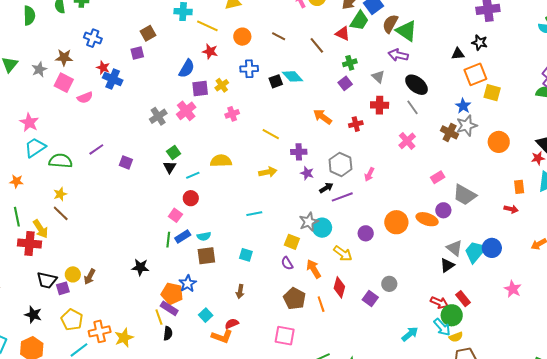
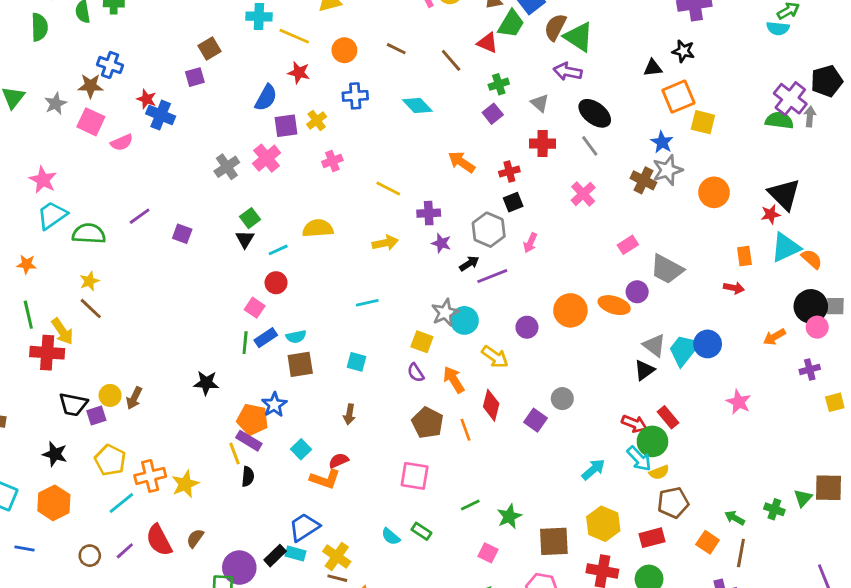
blue cross: (93, 38) -> (110, 65), moved
black square: (276, 81) -> (513, 202), moved

